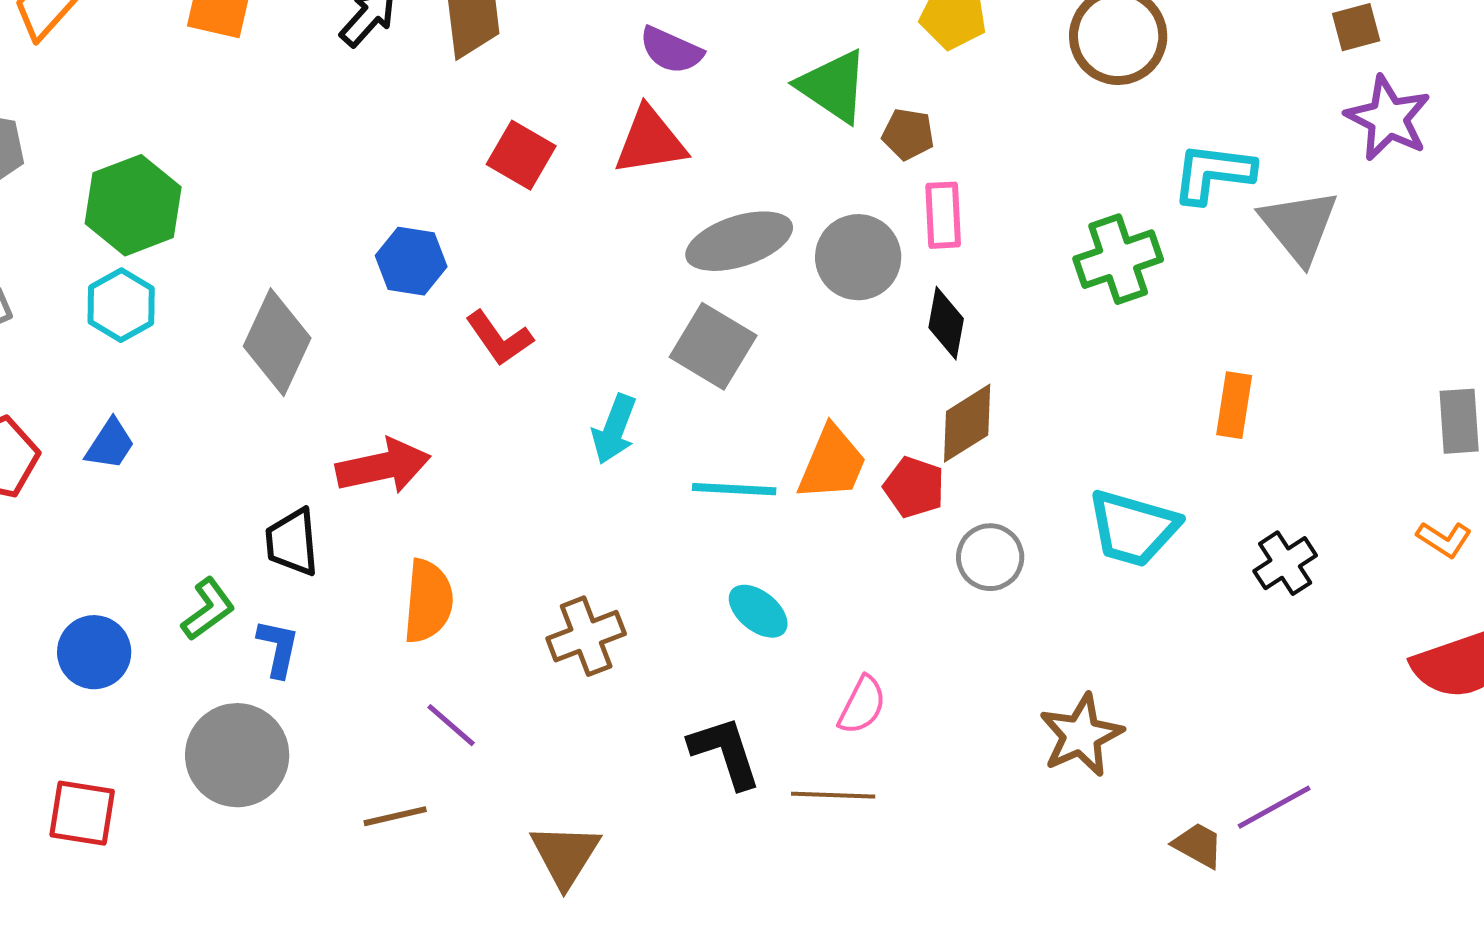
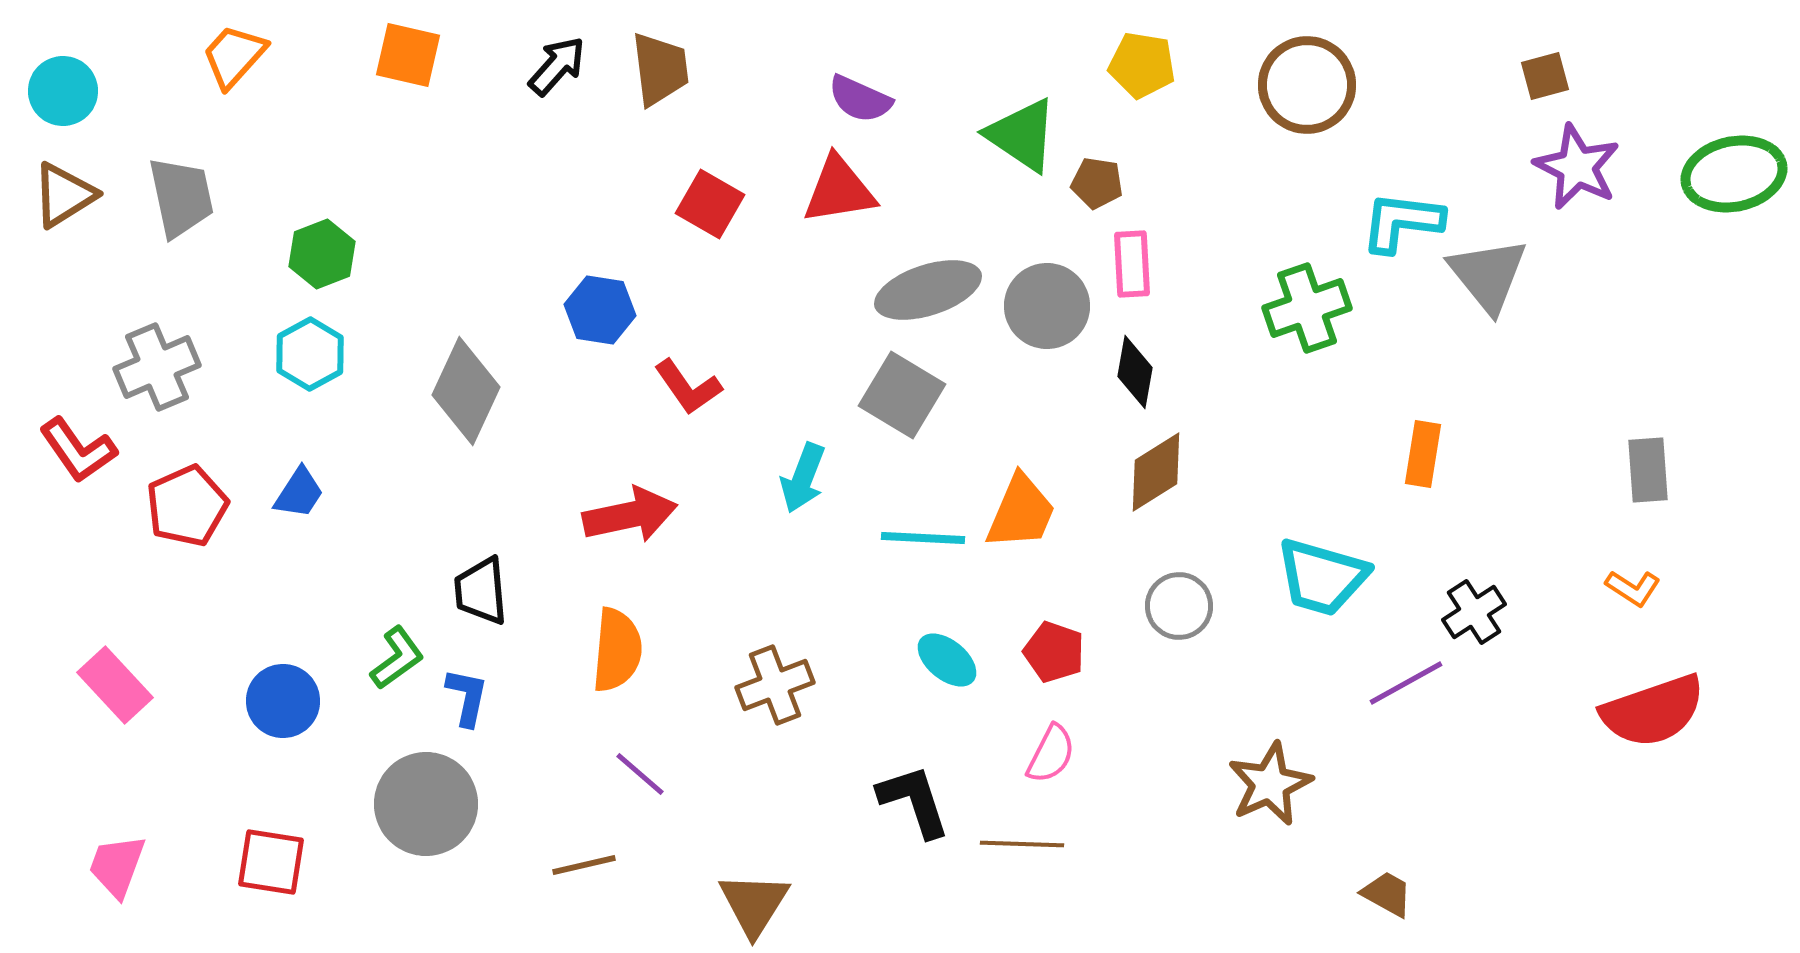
green hexagon: (133, 205) -> (322, 254), size x0.7
red arrow: (383, 466) -> (630, 515), moved
red pentagon: (914, 487) -> (1054, 652), moved
purple line: (1274, 807) -> (1406, 683), moved

